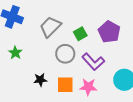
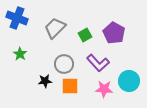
gray circle: (65, 54) -> (64, 64), moved
pink star: (88, 87) -> (104, 89), moved

